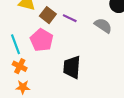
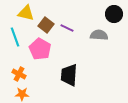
gray semicircle: (103, 26) -> (99, 35), turned -30
cyan line: (16, 44) -> (15, 37), moved

